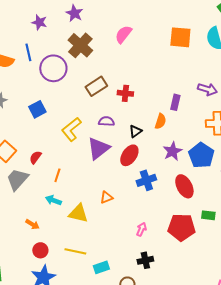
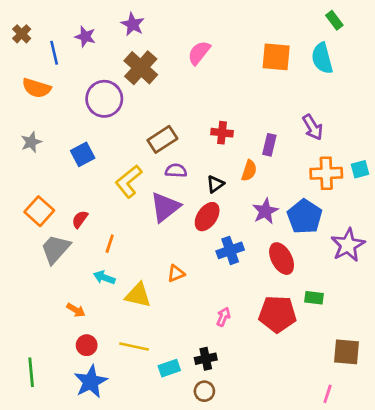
blue line: (28, 52) -> (54, 53), moved
brown rectangle: (96, 86) -> (162, 139), moved
purple arrow: (207, 89) -> (313, 127), turned 42
red cross: (125, 93) -> (222, 133), moved
black cross: (145, 260) -> (206, 359), moved

